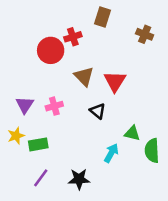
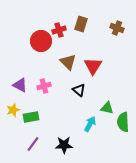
brown rectangle: (103, 17) -> (81, 24), moved
purple triangle: (25, 105) -> (20, 85), turned -35

